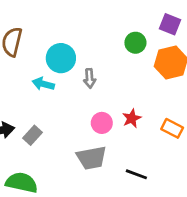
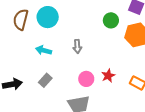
cyan circle: (61, 58) -> (48, 17), moved
gray rectangle: (33, 135) -> (45, 80), moved

